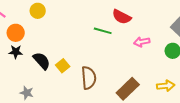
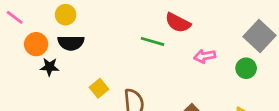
black star: (16, 52) -> (49, 67), moved
black semicircle: (42, 61) -> (71, 43), moved, turned 132

